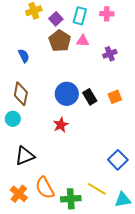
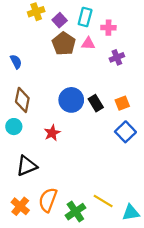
pink cross: (107, 14) -> (108, 28), moved
blue semicircle: (24, 56) -> (16, 62), moved
red star: (61, 125) -> (52, 133), moved
blue square: (118, 160) -> (125, 132), moved
orange semicircle: (45, 188) -> (48, 200), turned 50
green cross: (71, 199) -> (75, 212), turned -30

